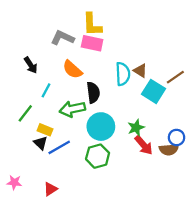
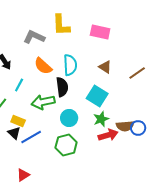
pink rectangle: (92, 43) -> (100, 32), moved
cyan semicircle: (123, 74) -> (70, 65), moved
cyan square: (153, 91) -> (97, 96), moved
cyan circle: (101, 127) -> (69, 118), size x0.7
red arrow: (144, 145) -> (108, 135), turned -66
brown semicircle: (169, 150) -> (125, 126), moved

